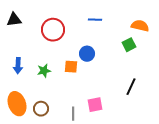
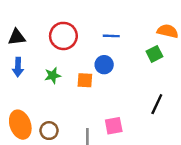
black triangle: (14, 20) -> (17, 37), moved
blue line: (95, 20) -> (111, 36), moved
blue arrow: (18, 66) -> (18, 67), moved
green star: (44, 71) -> (53, 75), moved

